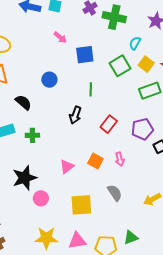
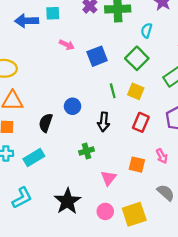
yellow square: (146, 64) -> (136, 91), moved
blue circle: (49, 80) -> (73, 106), moved
black semicircle: (23, 102) -> (46, 123), turned -96
green cross: (32, 135) -> (86, 151), moved
pink circle: (41, 198) -> (105, 211), moved

